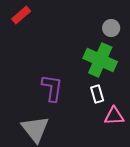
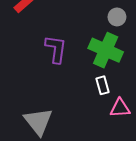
purple L-shape: (52, 88) -> (56, 49), moved

